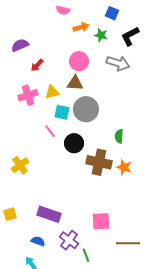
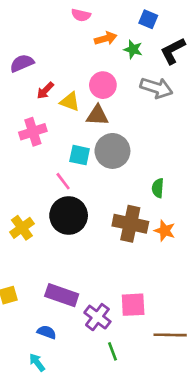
yellow triangle: (52, 92) -> (70, 102), moved, turned 35
black circle: (74, 143) -> (69, 215), moved, size x1.4
purple cross: (69, 240) -> (97, 317), moved

